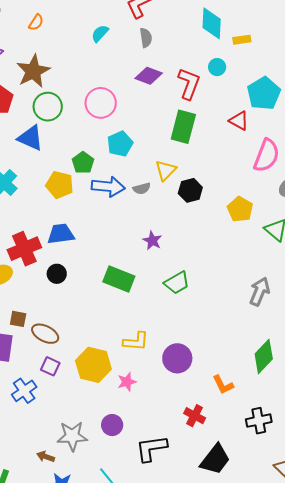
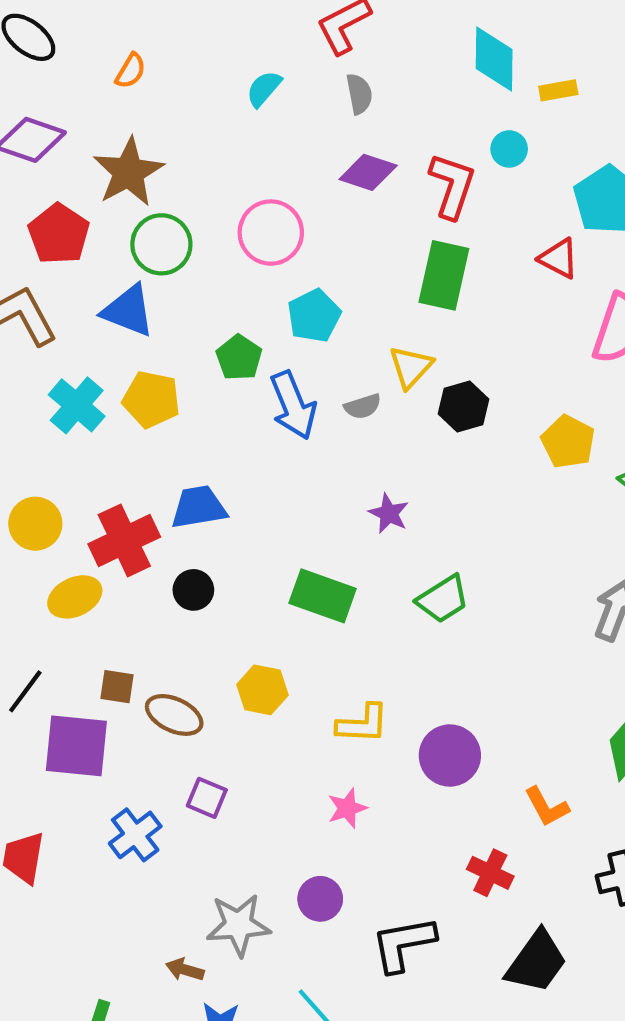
yellow pentagon: (60, 185) -> (151, 399), moved
blue arrow: (108, 187) -> (293, 405), turned 64
yellow hexagon: (93, 365) -> (262, 690), moved, size x0.7
purple square: (50, 366) -> (207, 798), moved

